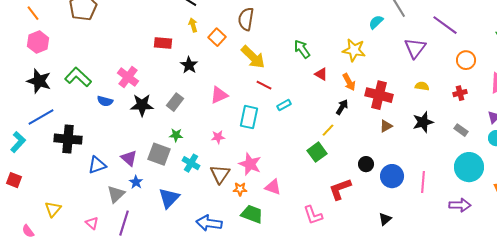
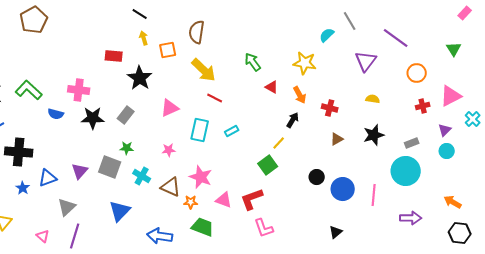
orange square: (217, 37) -> (168, 50), turned 36
black star: (189, 65) -> (140, 78), size x1.4
pink cross: (128, 77) -> (79, 90), turned -30
red cross: (460, 93) -> (423, 106), moved
red cross: (379, 95) -> (330, 108), size x0.6
cyan rectangle: (284, 105) -> (232, 131), moved
gray rectangle: (461, 130) -> (412, 143), turned -56
purple triangle: (129, 158) -> (80, 171), turned 30
cyan circle: (469, 167) -> (406, 171), moved
brown triangle: (220, 174) -> (171, 187), turned -40
blue star: (136, 182) -> (23, 188), moved
red L-shape: (340, 189) -> (252, 199), moved

